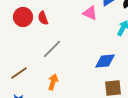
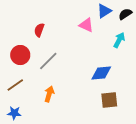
red circle: (23, 17) -> (20, 55), moved
red semicircle: (43, 18) -> (39, 30), turned 40

